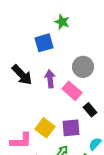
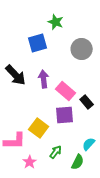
gray circle: (83, 67) -> (82, 49), moved
black rectangle: (90, 110) -> (87, 102), moved
purple square: (71, 128) -> (65, 115), moved

